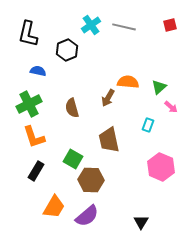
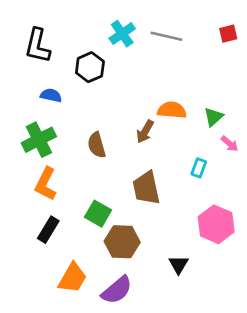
orange L-shape: (34, 137) -> (46, 184), turned 45
black triangle: (141, 222) -> (179, 265), moved

